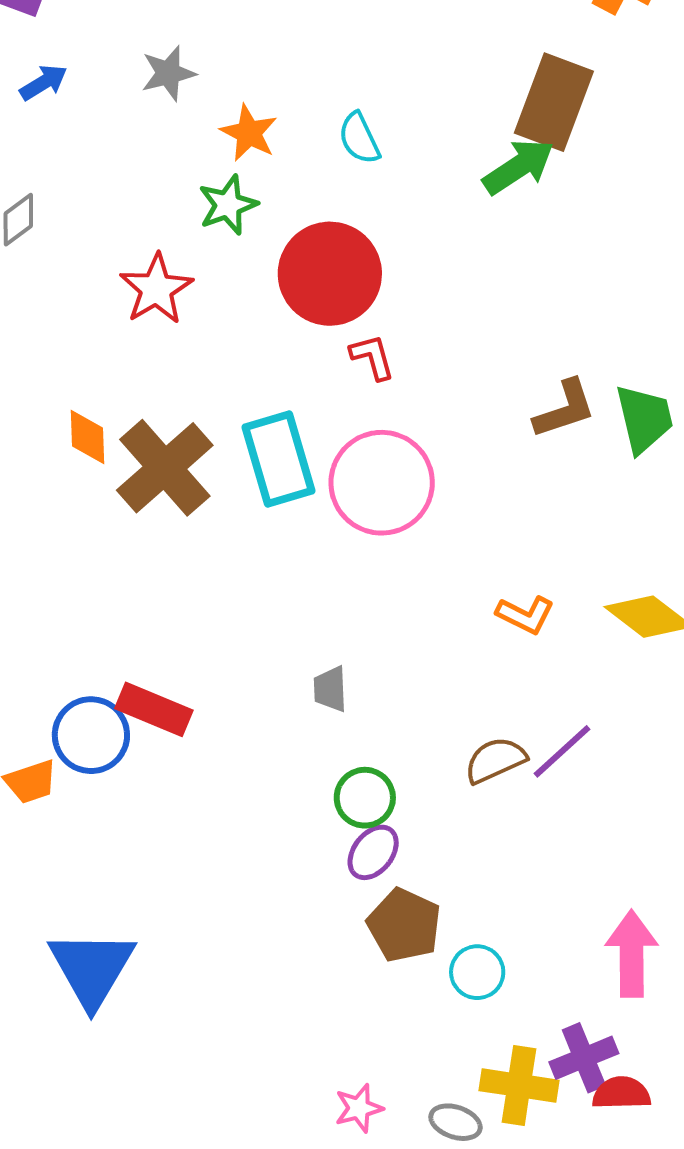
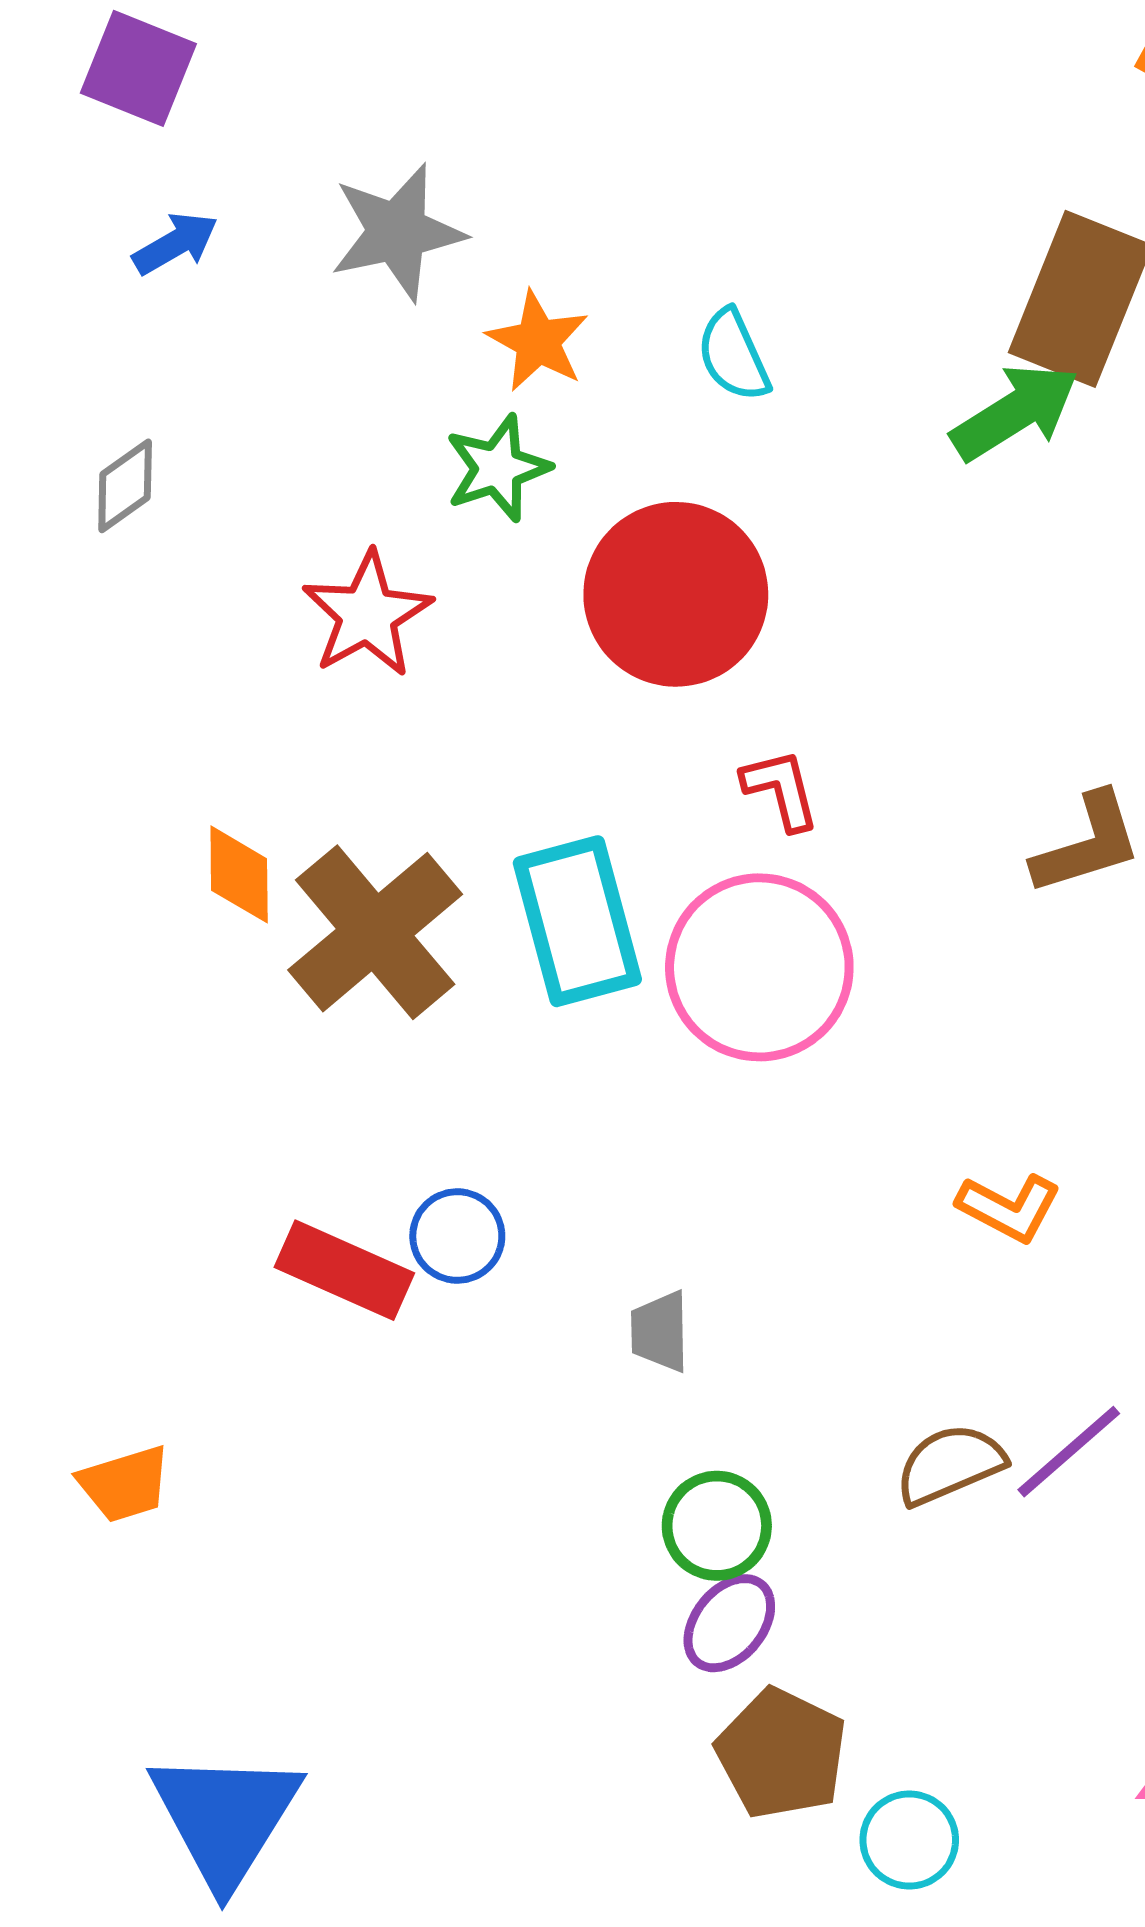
gray star: (168, 73) -> (397, 232), size x1.4
red L-shape: (372, 357) -> (781, 789), moved
red rectangle: (154, 709) -> (344, 1270), moved
blue circle: (91, 735) -> (457, 1236), moved, size x0.7

